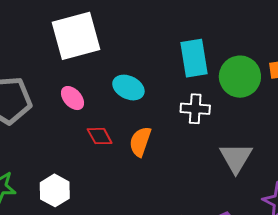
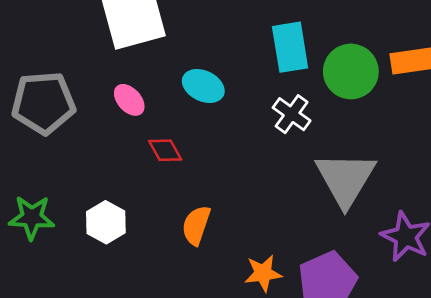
white cross: (195, 109) -> (292, 114), turned 32
orange semicircle: (140, 142) -> (196, 225), moved
gray triangle: (236, 158) -> (345, 179), size x1.4

